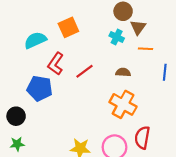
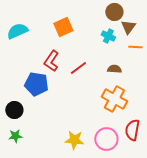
cyan semicircle: (35, 40) -> (17, 31), moved

